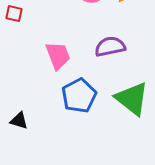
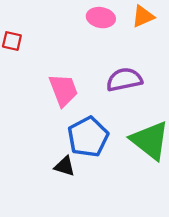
black triangle: (19, 121) -> (65, 166), moved

